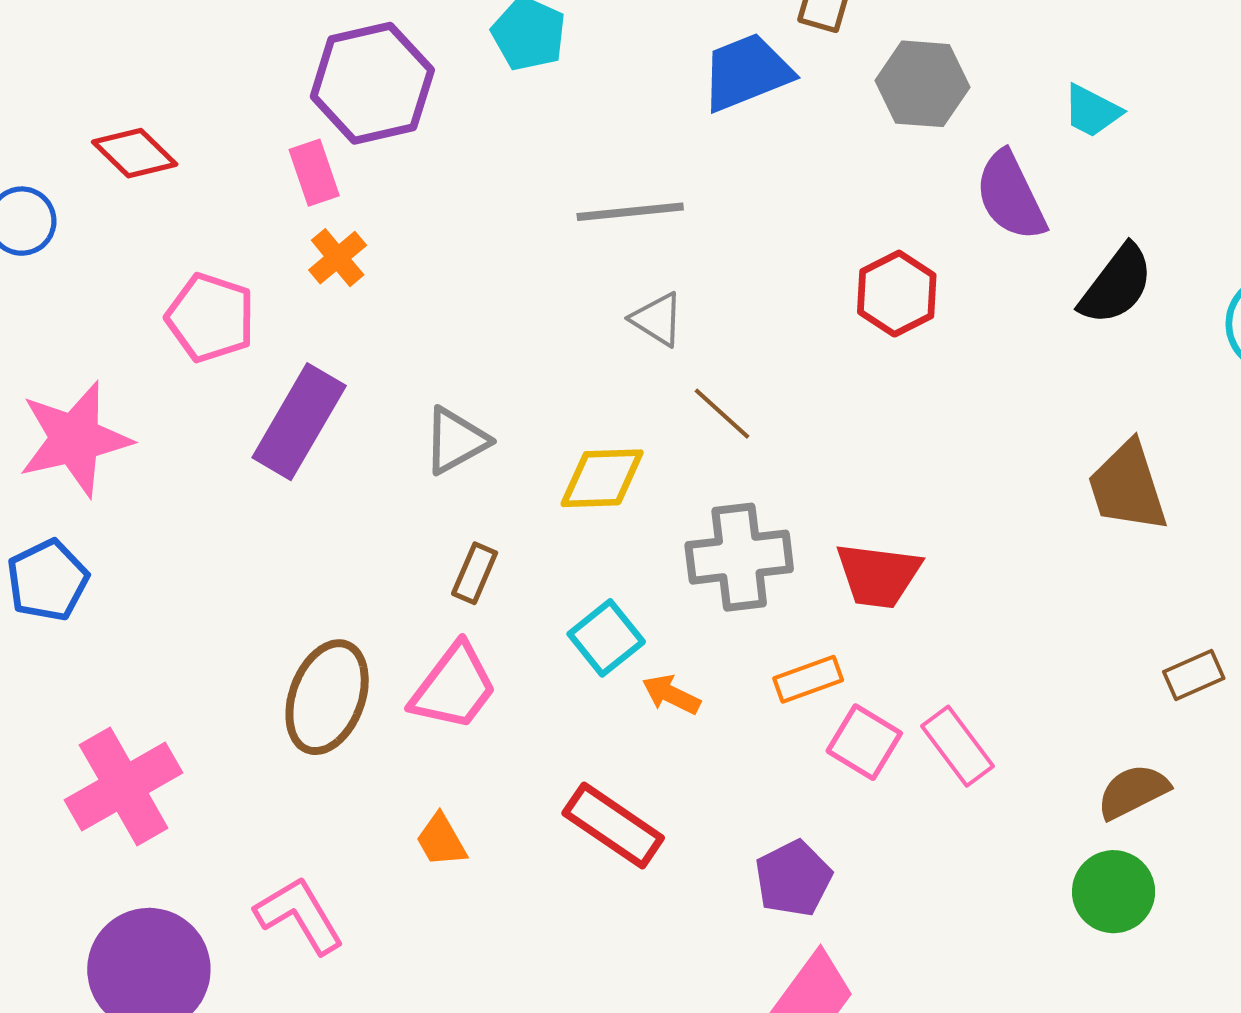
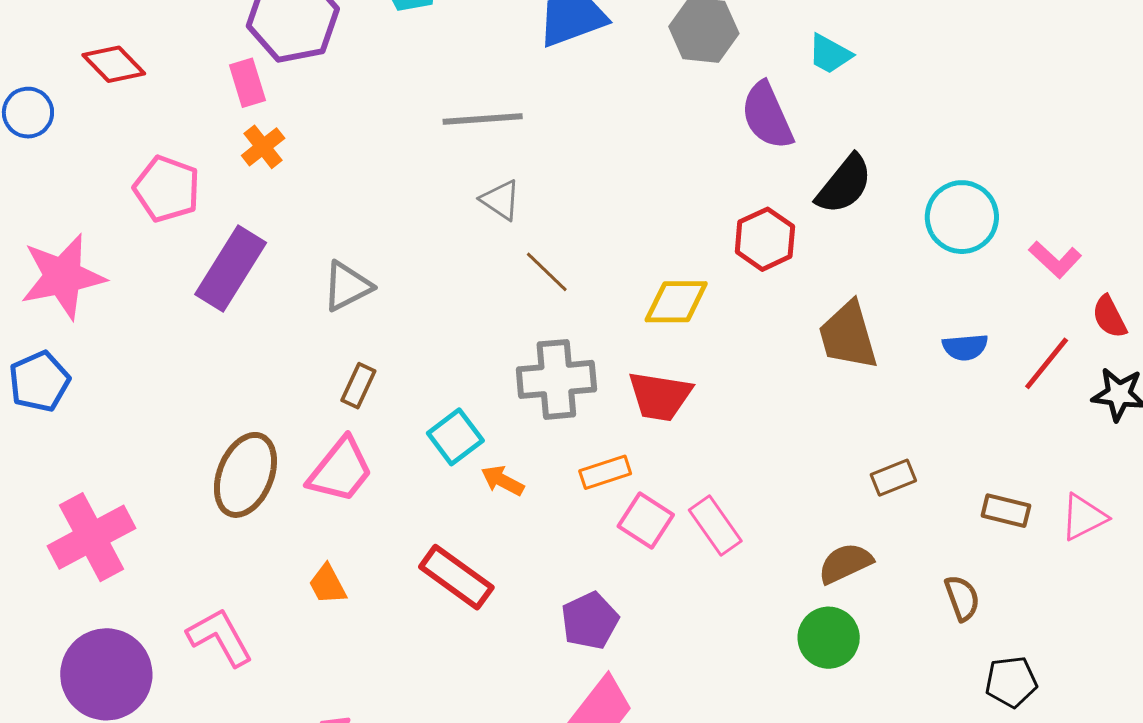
red hexagon: (897, 294) -> (765, 239), moved
yellow diamond: (602, 478) -> (676, 302), moved

